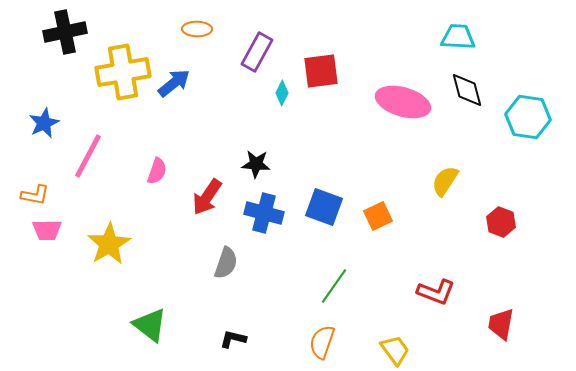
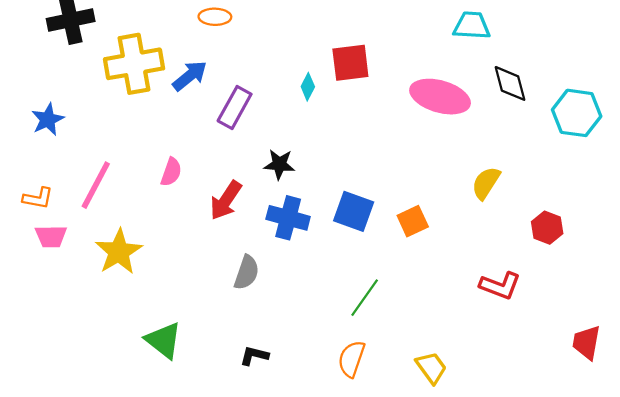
cyan trapezoid: (458, 37) -> (472, 26), moved
purple rectangle: (257, 52) -> (235, 107), moved
pink line: (88, 156) -> (96, 185), moved
red L-shape: (436, 292) -> (500, 286), moved
red trapezoid: (501, 324) -> (586, 342), moved

